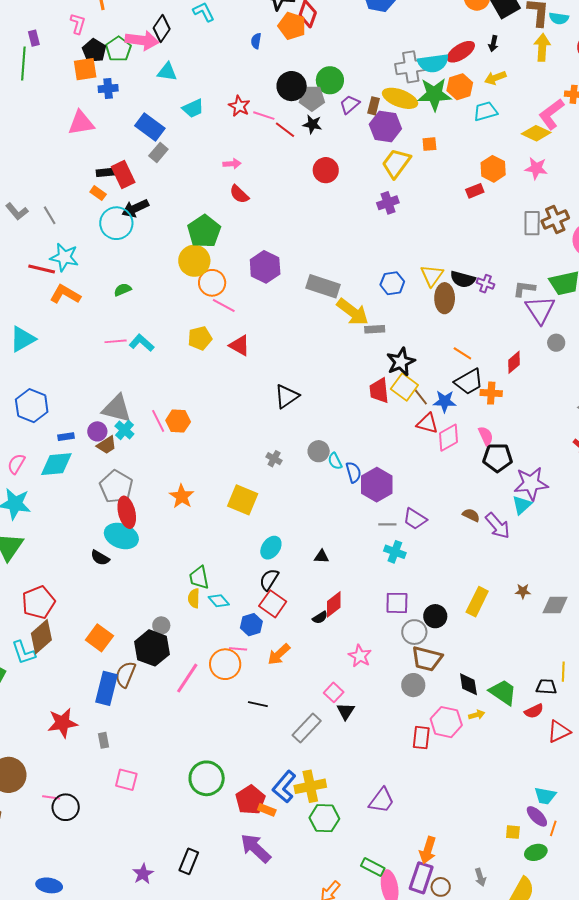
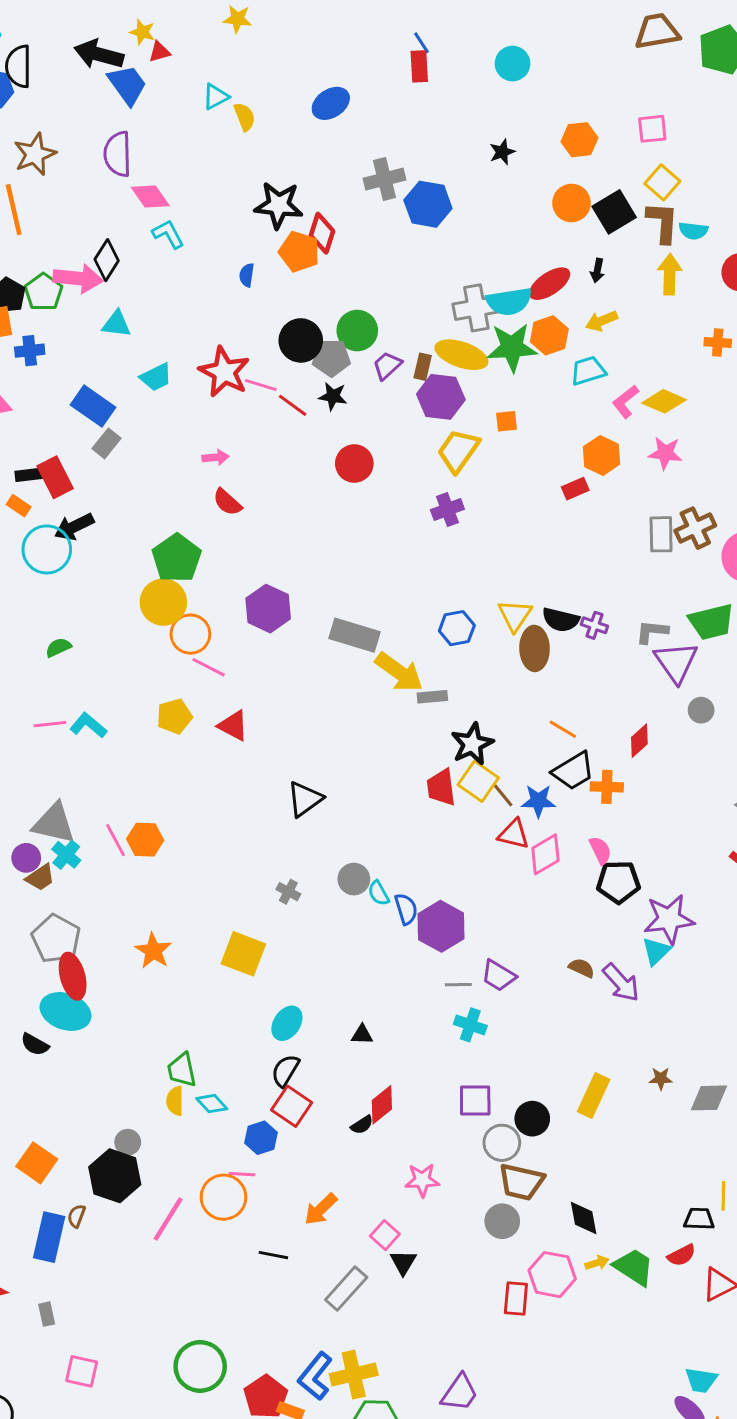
red star: (239, 106) -> (224, 372), size x1.6
pink L-shape: (551, 114) -> (626, 402), moved, size x0.7
orange arrow: (279, 654) -> (321, 1209), moved
pink star: (360, 656) -> (422, 1180), turned -30
brown semicircle: (125, 674) -> (76, 1216), size x0.6
green trapezoid: (503, 692) -> (634, 1267), moved

